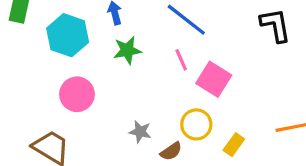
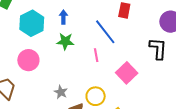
pink square: (214, 79) -> (127, 73), moved

